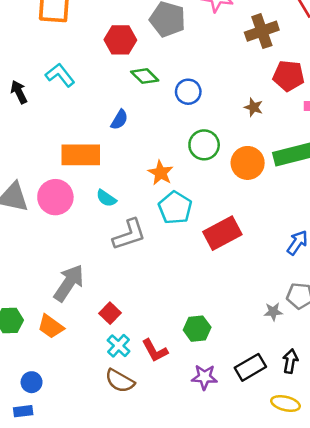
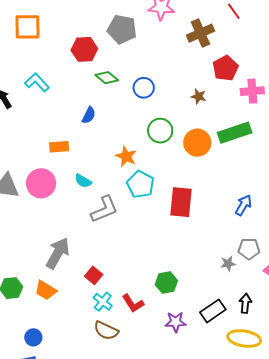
red pentagon: (289, 76) -> (225, 68), turned -30
orange rectangle: (81, 155) -> (59, 147), size x0.6
red rectangle: (222, 233) -> (181, 202), turned -52
yellow ellipse: (285, 403) -> (244, 339), size x1.4

